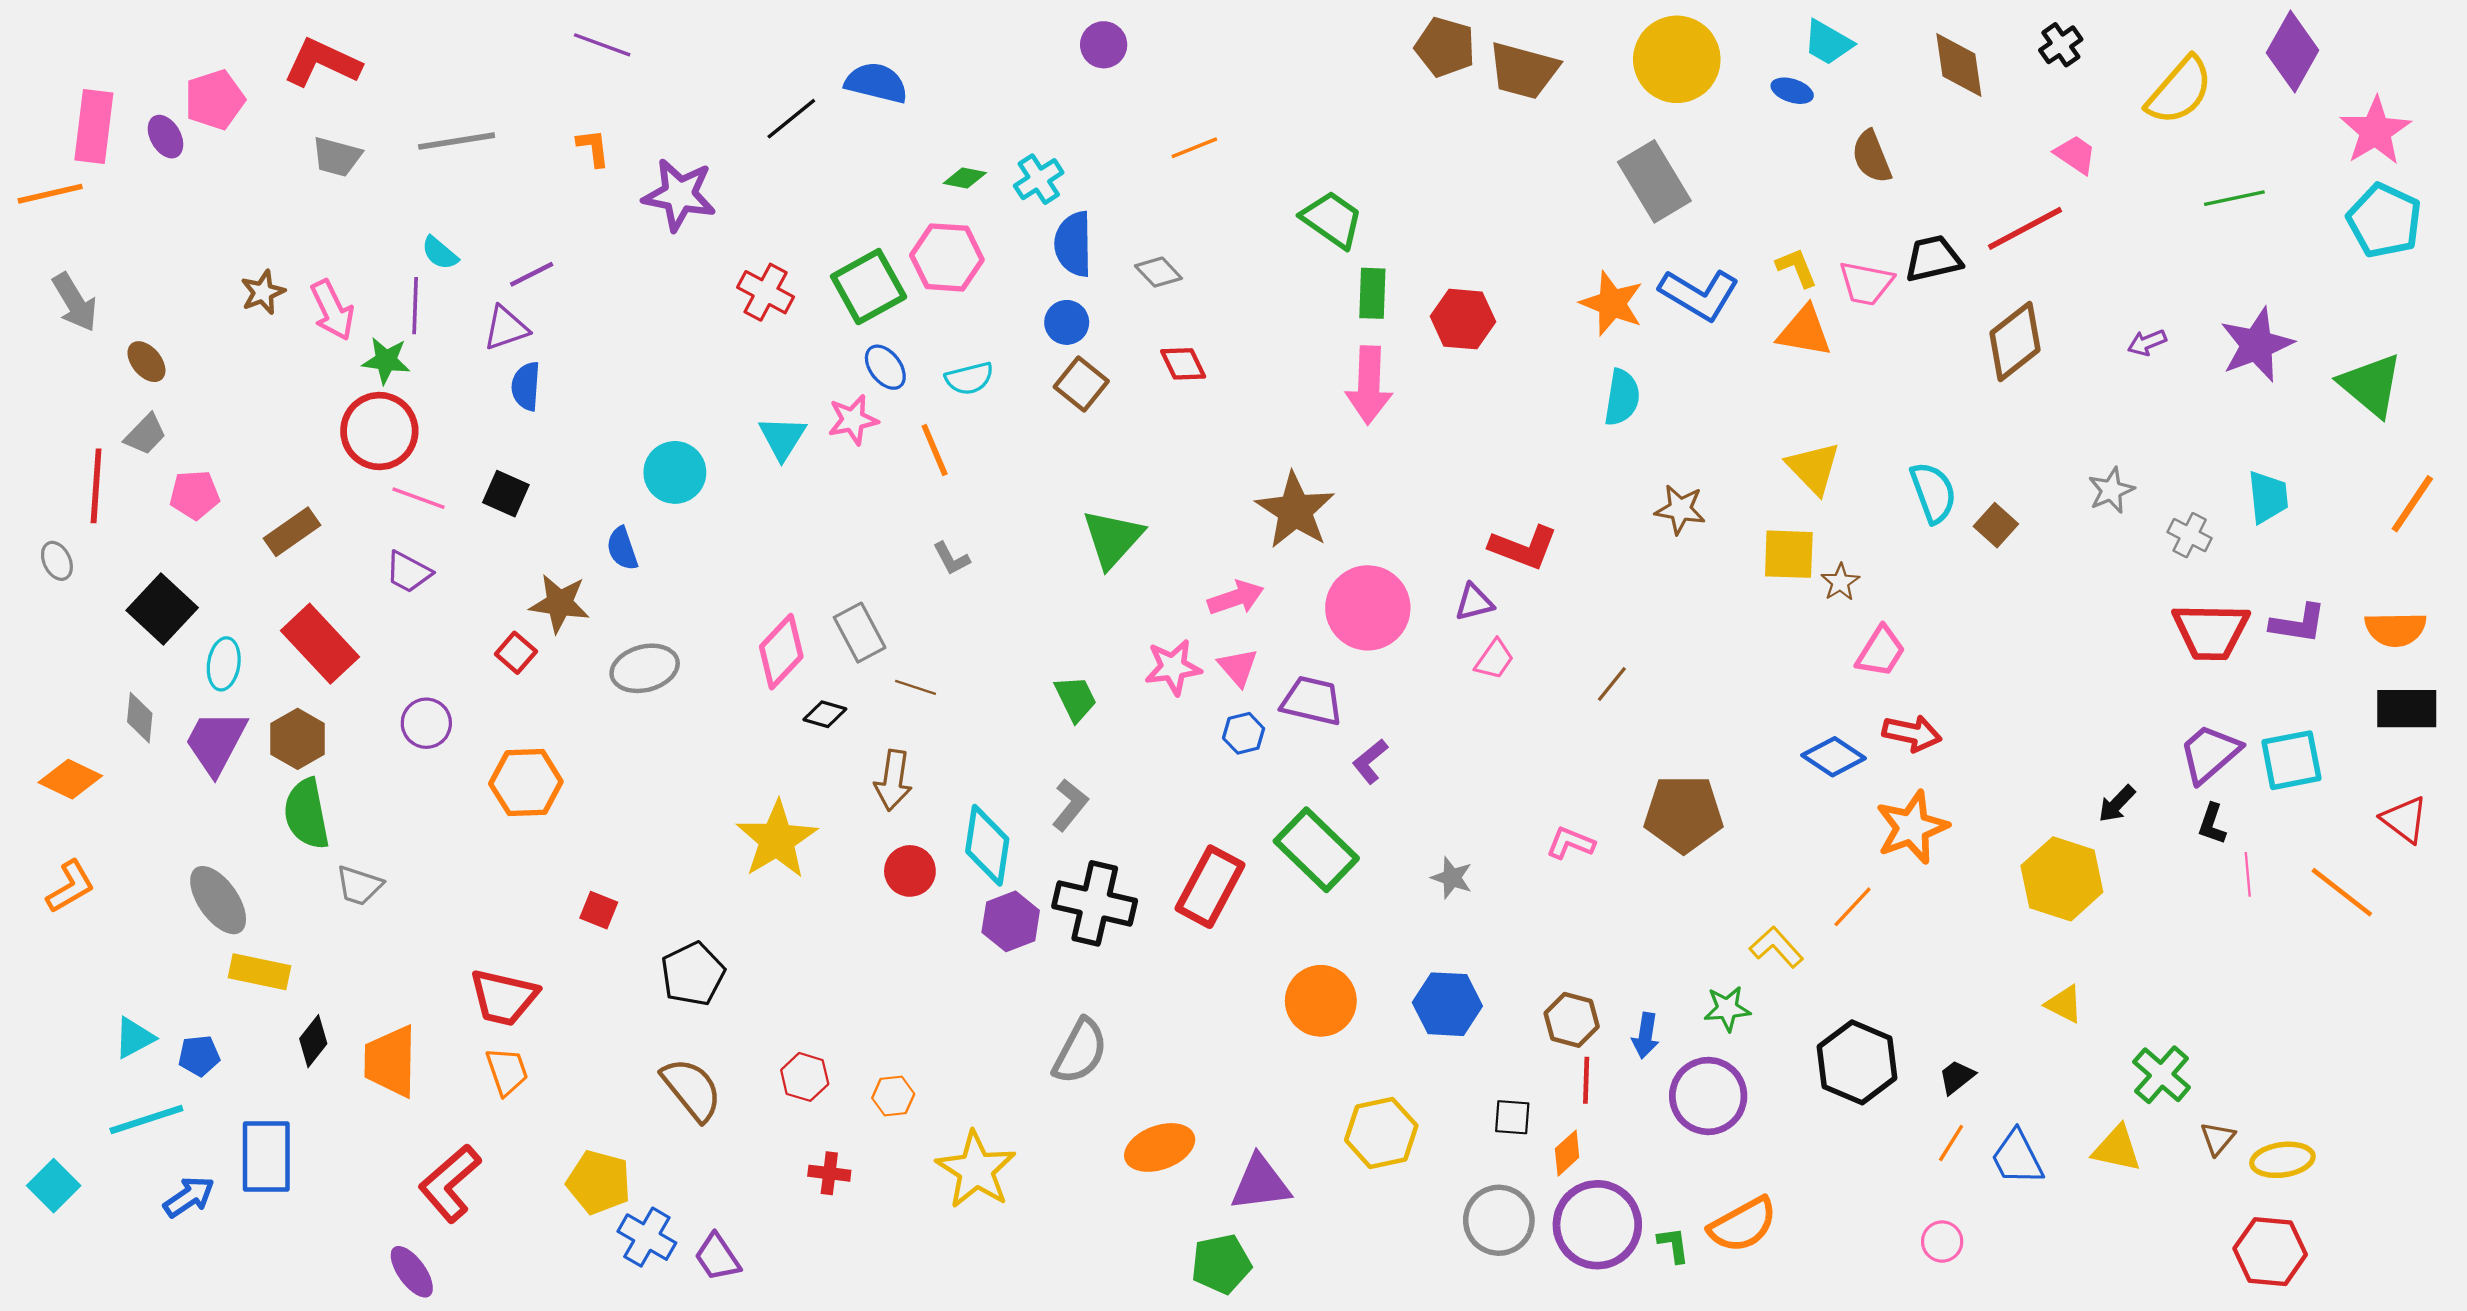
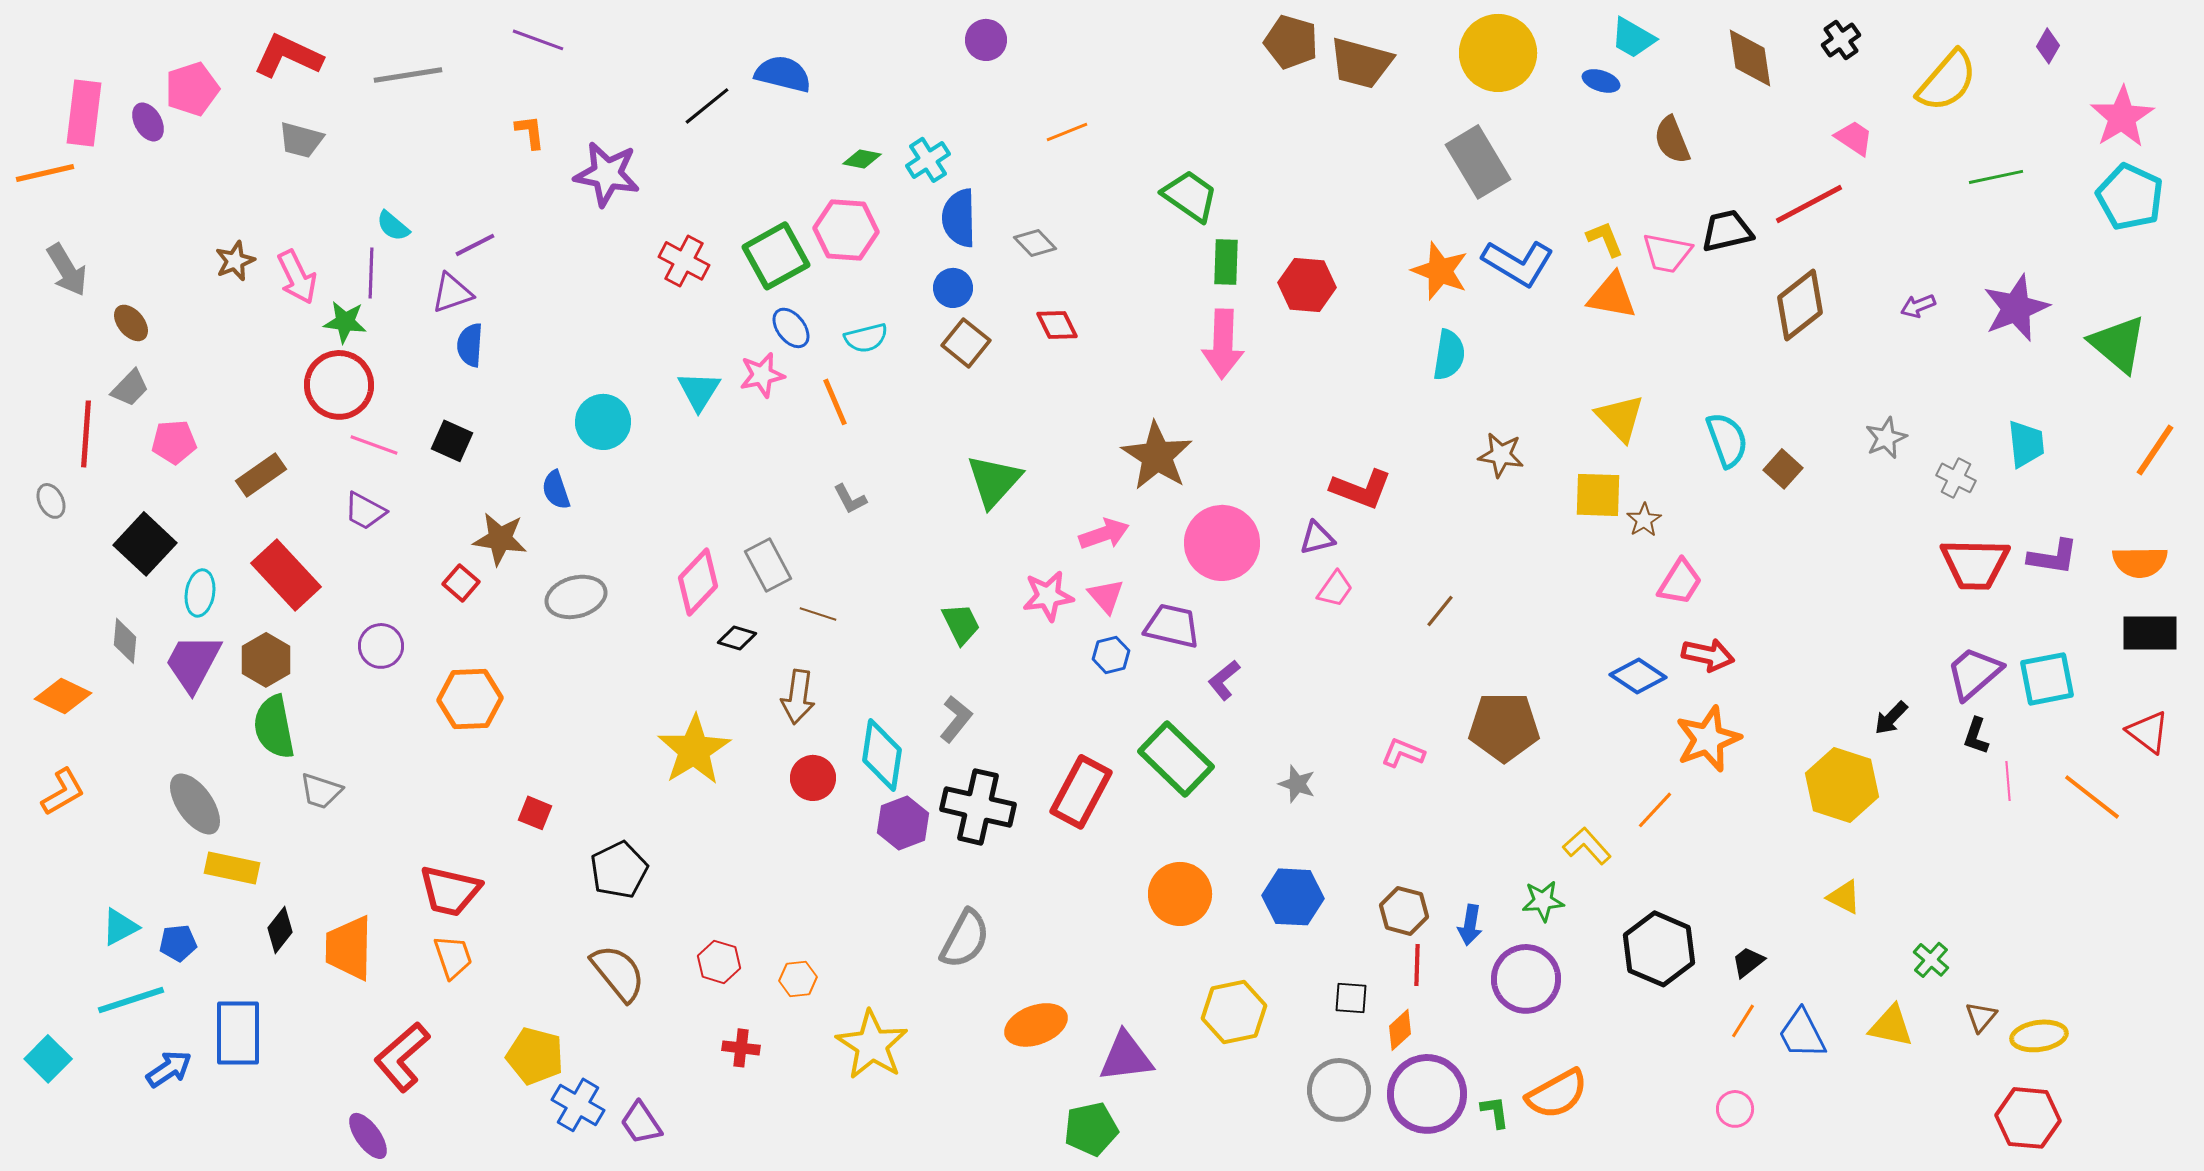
purple diamond: (2293, 51) -> (2048, 46), size x0.5
gray line: (457, 141) -> (408, 75), moved
green cross: (2162, 1075) -> (1931, 960), size x0.7

